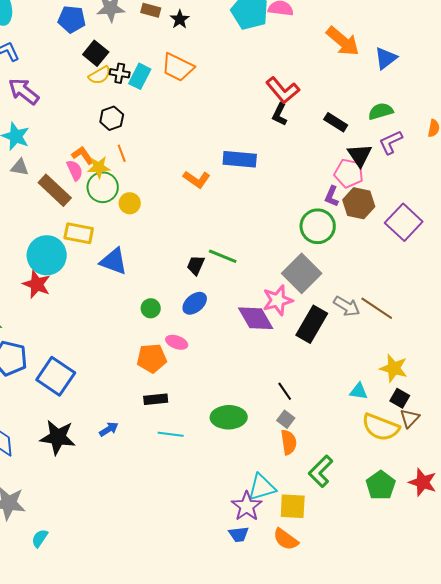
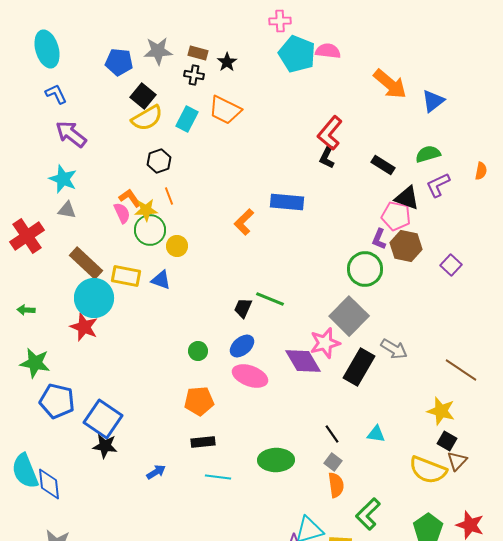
black cross: (120, 73) -> (194, 75), moved
yellow semicircle: (100, 75) -> (147, 118), size x1.4
red L-shape: (283, 90) -> (330, 133), turned 80
black triangle: (360, 155) -> (407, 198), turned -36
orange L-shape: (197, 179) -> (244, 222), turned 100
brown rectangle: (55, 190) -> (86, 263), moved
purple square: (404, 222) -> (451, 265), size x0.6
blue triangle: (114, 261) -> (161, 280), moved, size x0.7
brown line: (377, 308) -> (461, 370), moved
pink ellipse: (177, 342) -> (250, 376), moved, size x1.6
cyan triangle: (359, 391) -> (376, 434), moved
black star: (58, 437) -> (105, 446), moved, size x0.7

